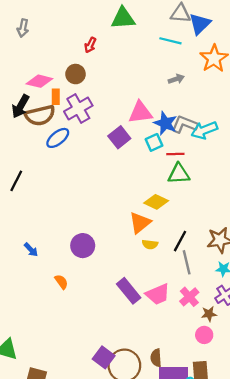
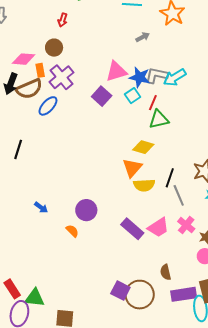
red line: (175, 154) -> (153, 103), turned -56
yellow semicircle: (150, 244) -> (144, 185), size x1.5
purple circle: (83, 246) -> (86, 210), moved
brown semicircle: (156, 358) -> (166, 272), moved

